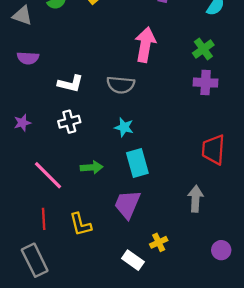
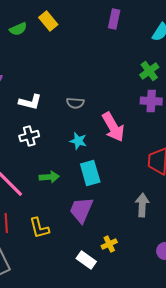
pink arrow: (145, 45) -> (113, 127), moved, turned 140
gray semicircle: (121, 85) -> (75, 103), size x0.7

